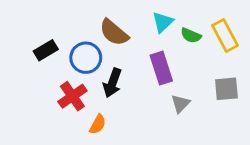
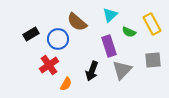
green semicircle: (191, 35) -> (129, 32), moved
black arrow: (112, 83) -> (92, 71), moved
gray triangle: (181, 104) -> (122, 70), size x1.5

